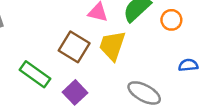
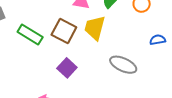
green rectangle: (35, 74) -> (30, 34), moved

